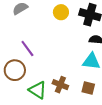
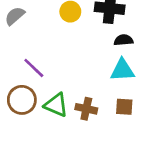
green triangle: (38, 90) -> (56, 105), moved

